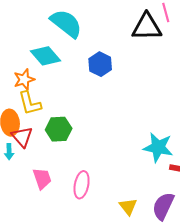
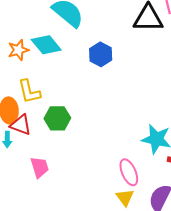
orange star: (24, 80) -> (18, 50), moved
red triangle: (22, 137) -> (21, 125), turned -30
pink ellipse: (82, 185) -> (129, 172), moved, turned -36

